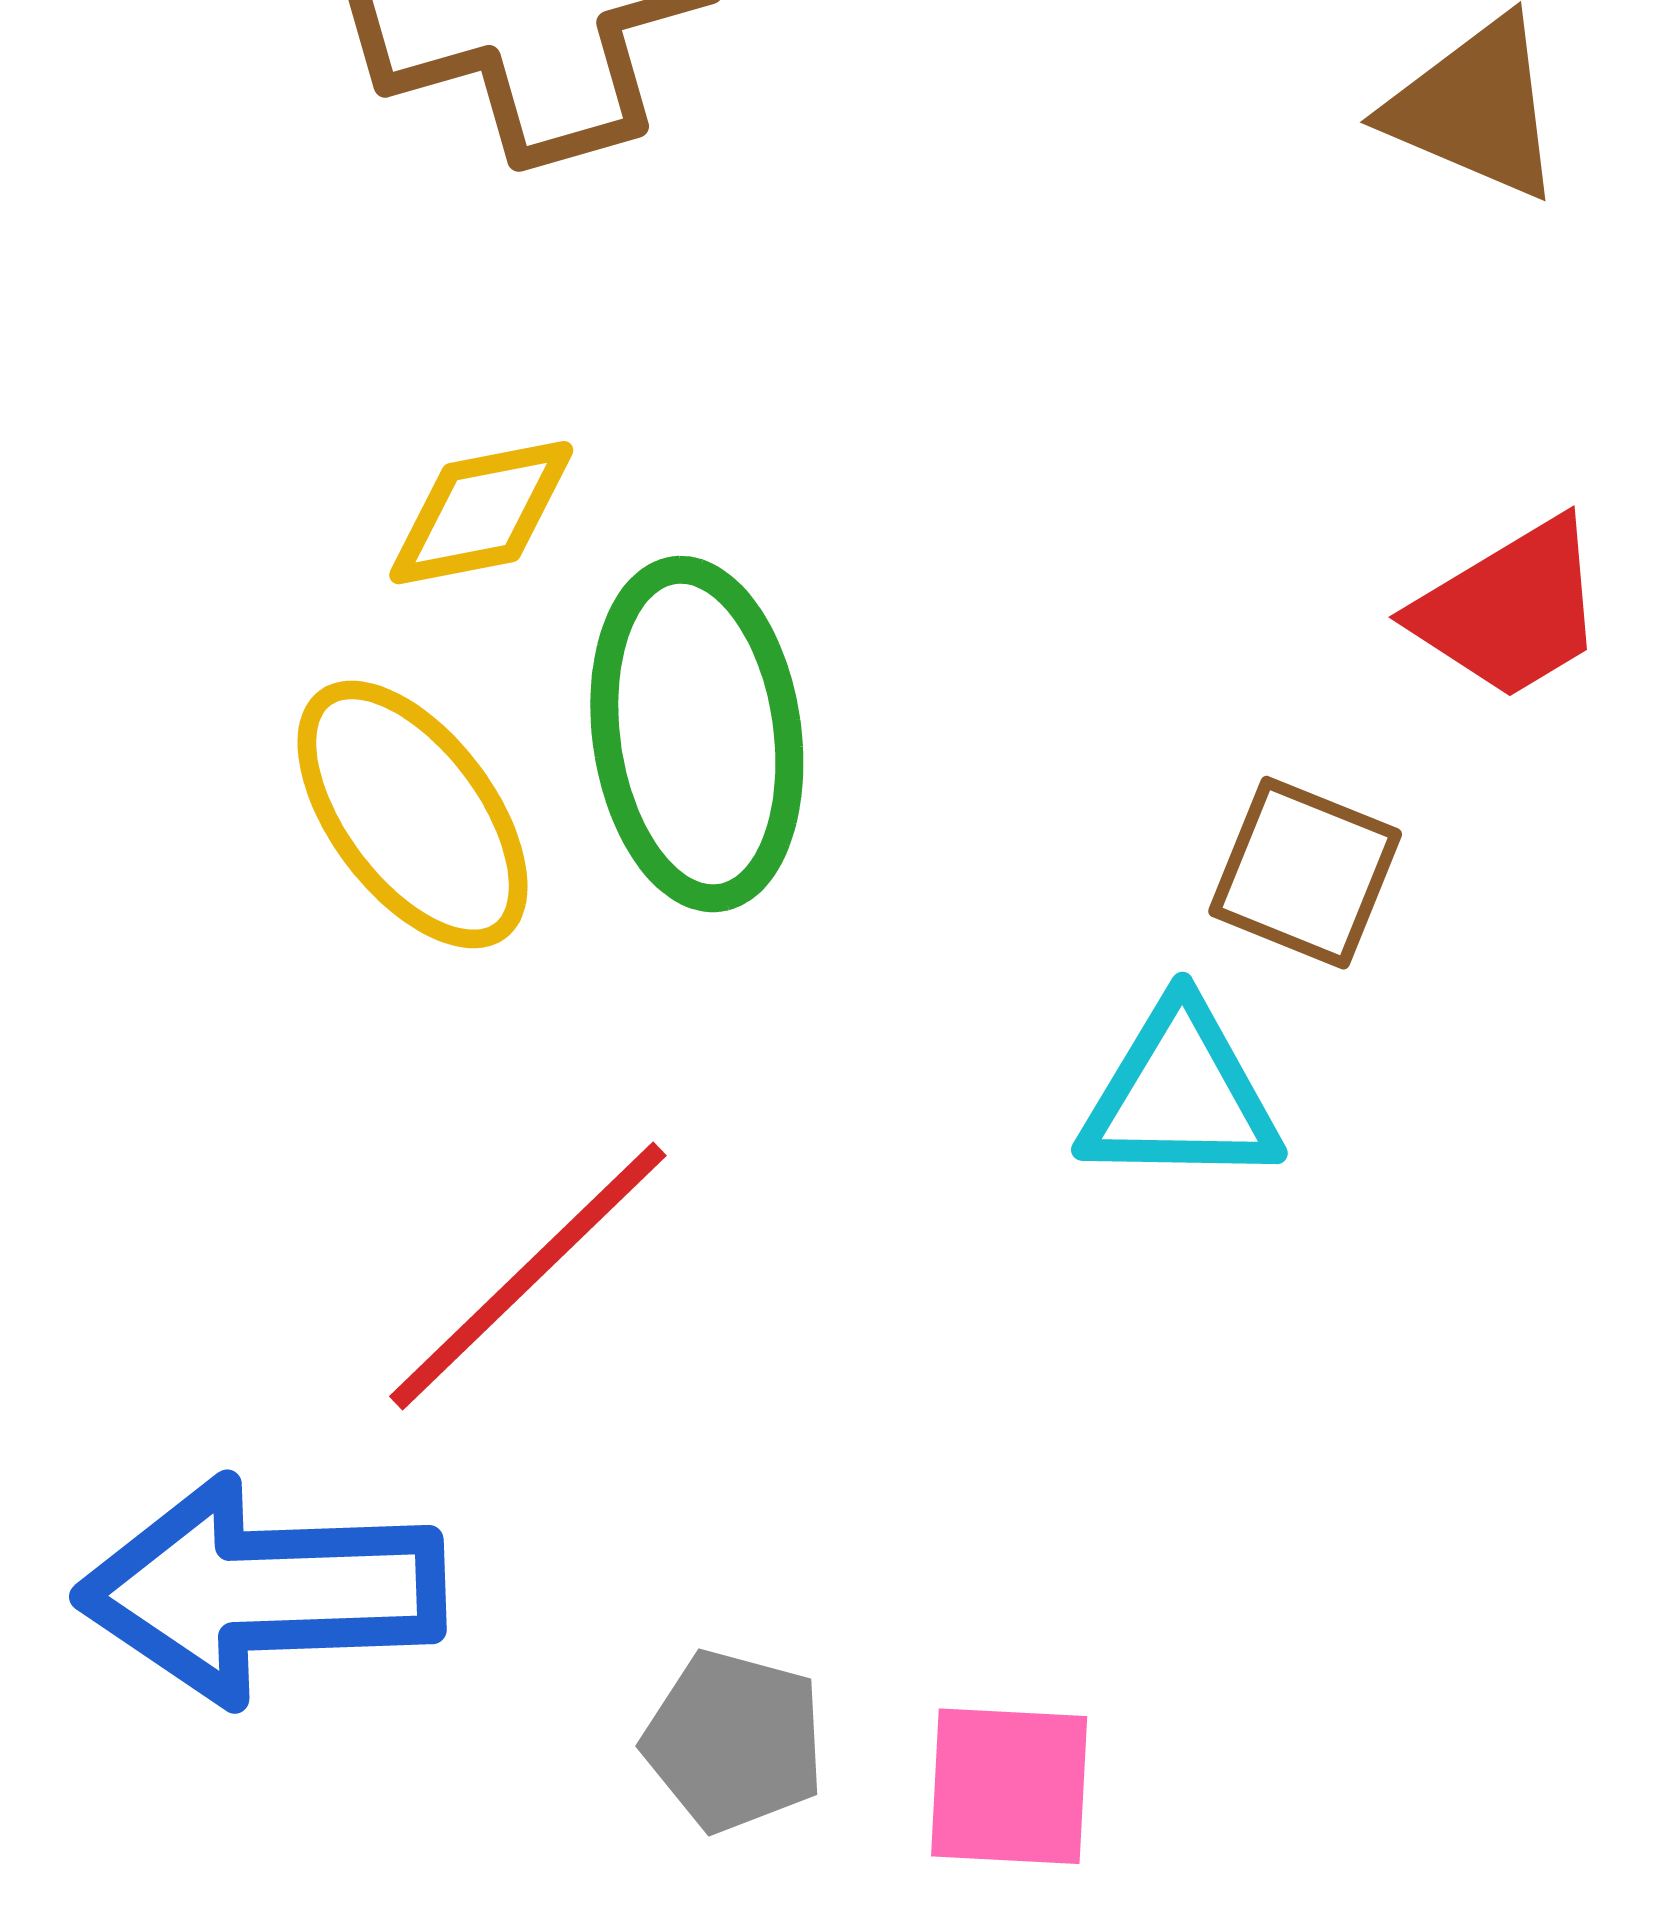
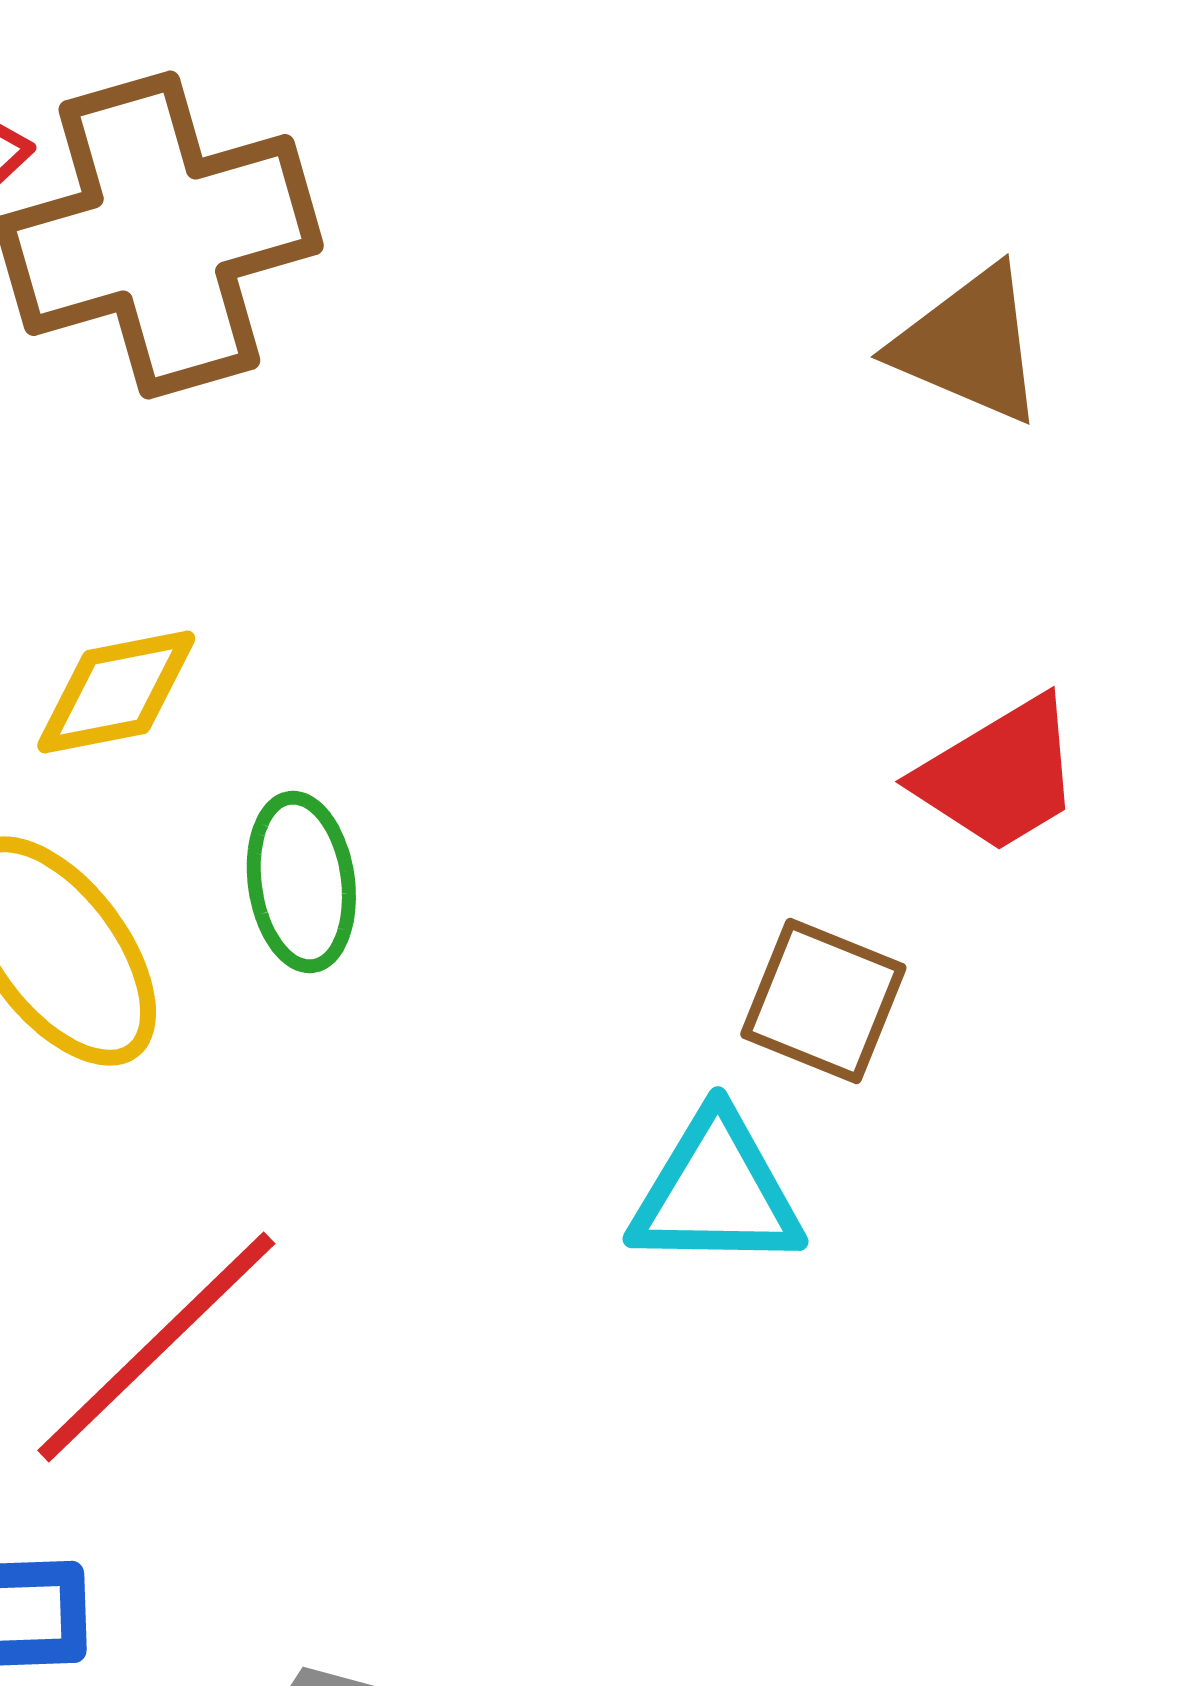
green ellipse: (697, 734) -> (301, 882), size x0.6

